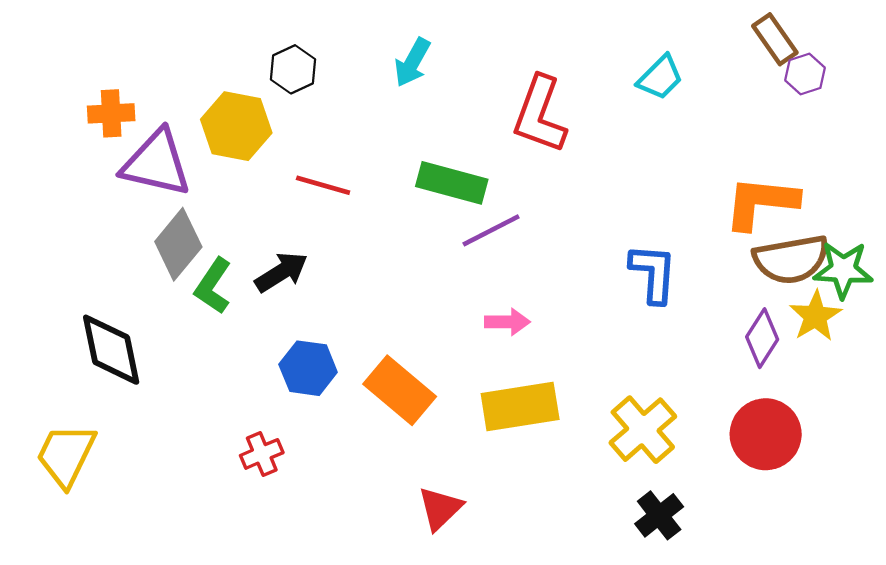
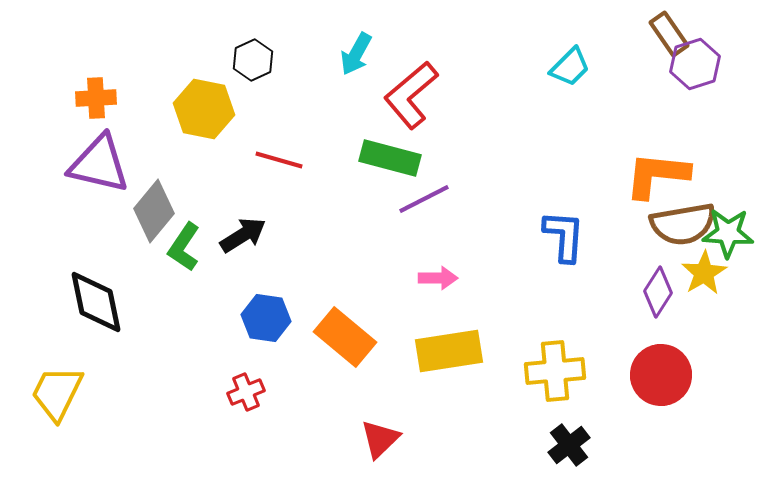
purple hexagon: (805, 74) -> (695, 64), size x1.4
red L-shape: (540, 115) -> (411, 95), moved, turned 30
purple triangle: (156, 163) -> (99, 164), moved
yellow cross: (643, 430) -> (555, 371), turned 36
red cross: (262, 454) -> (246, 392), moved

